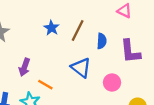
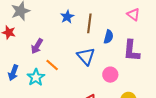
brown line: (78, 30) -> (89, 23), turned -30

